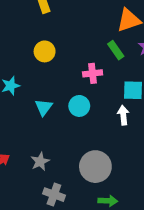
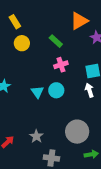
green rectangle: (116, 50) -> (56, 41), moved
yellow circle: (45, 51) -> (22, 43), moved
cyan triangle: (44, 107) -> (37, 92), moved

